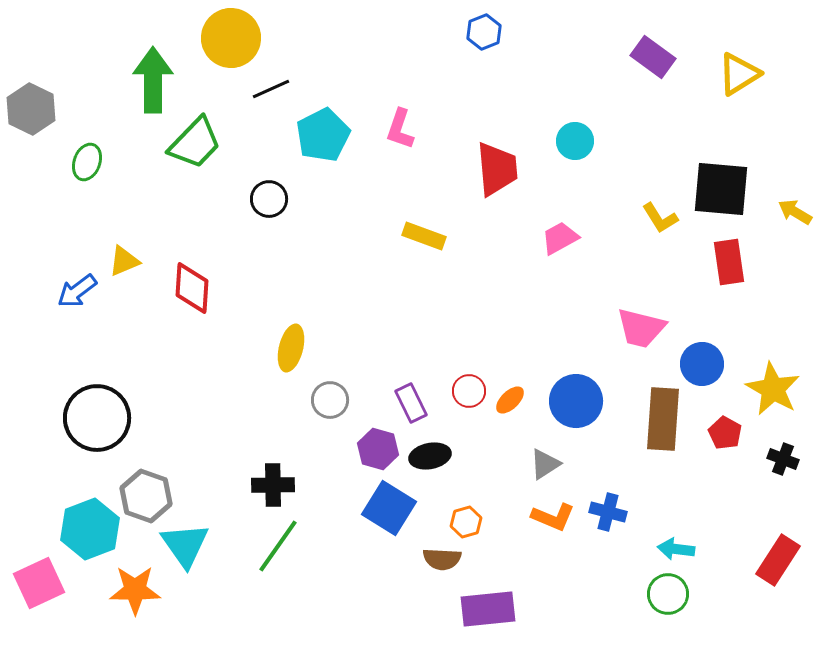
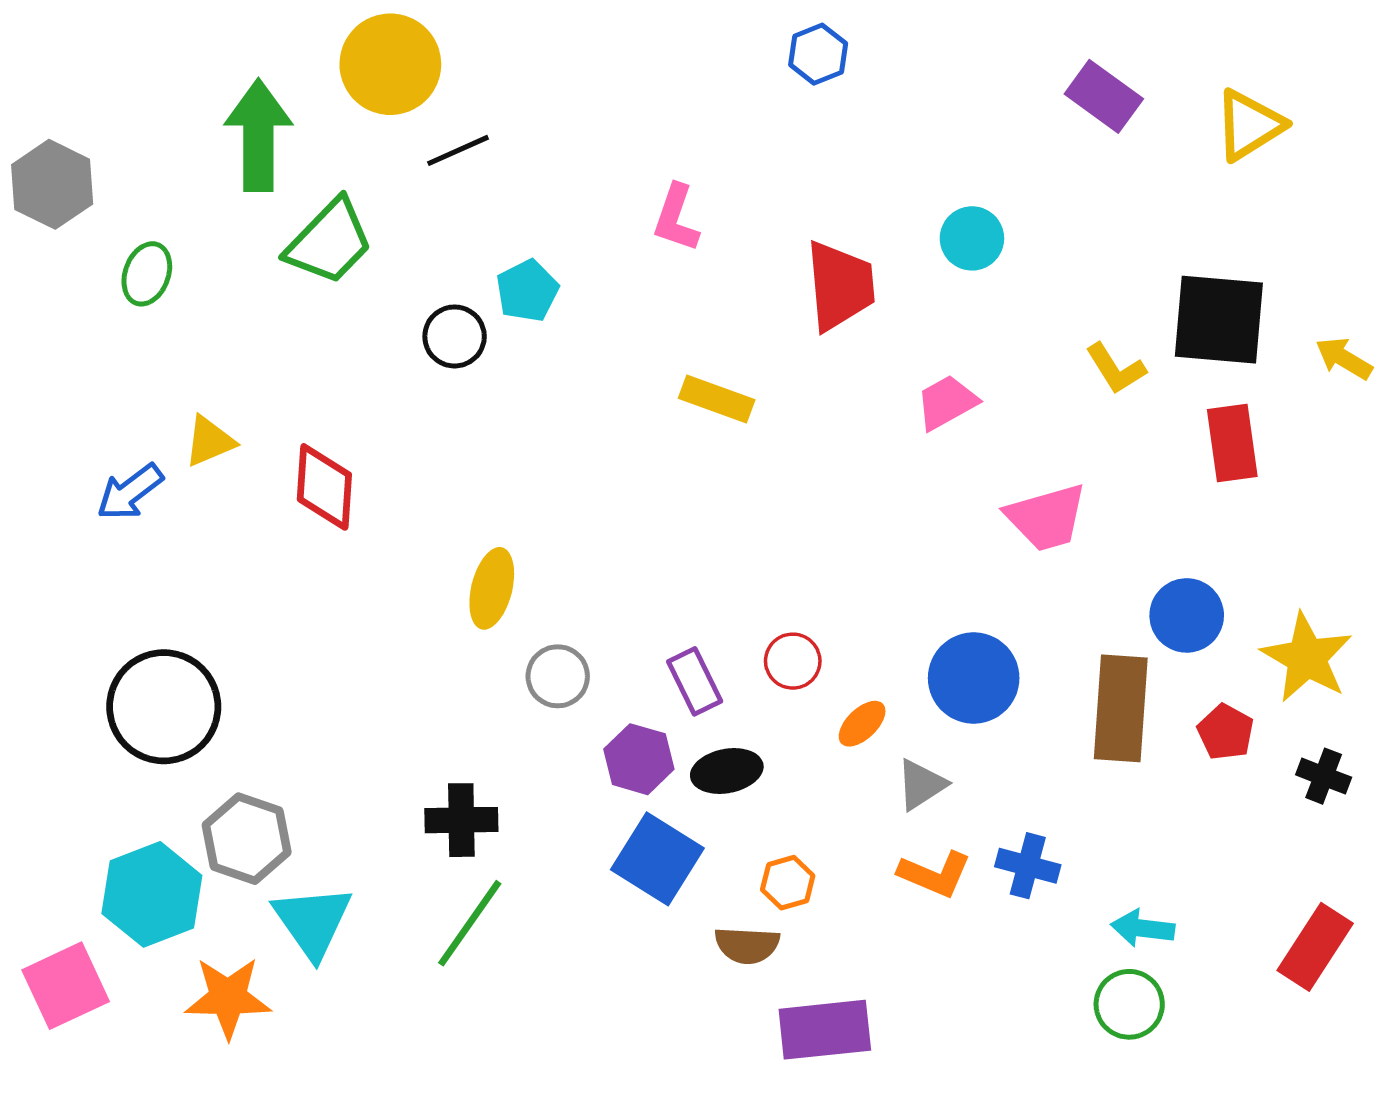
cyan pentagon: (323, 135) -> (527, 291), moved, size x0.7
pink trapezoid: (641, 328) -> (1046, 517), moved, turned -30
orange ellipse: (510, 400) -> (862, 724), moved

